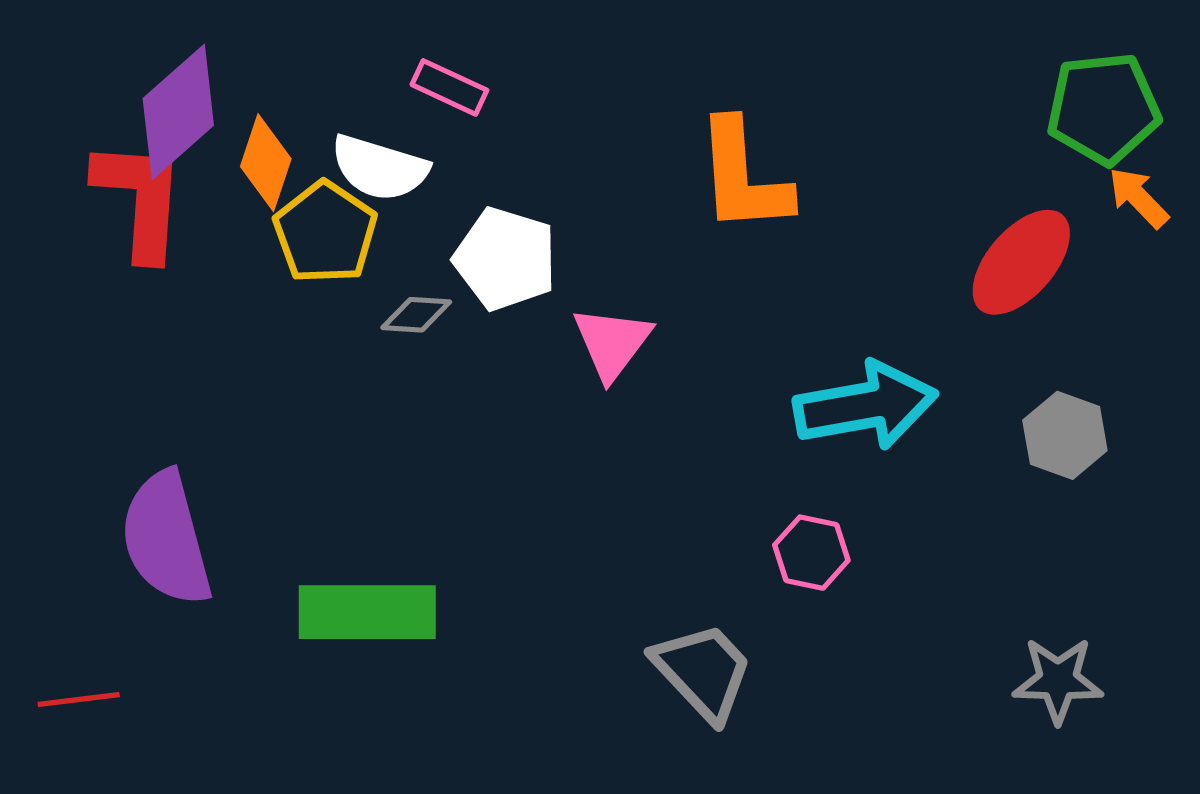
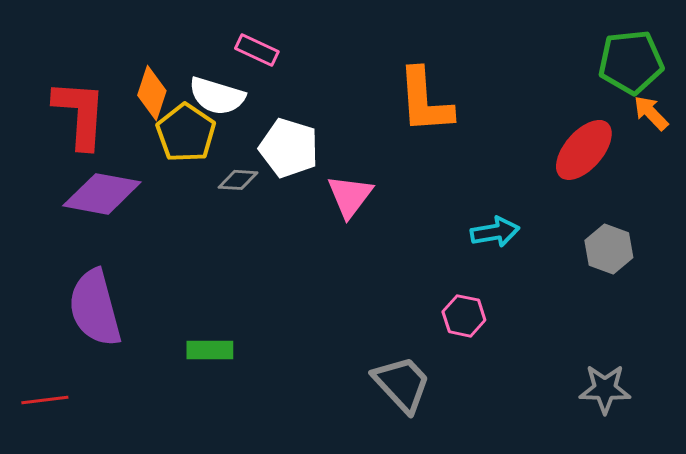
purple diamond: (178, 112) -> (102, 194), moved, turned 52
cyan arrow: (866, 406) -> (495, 232), size x0.6
green rectangle: (367, 612) -> (210, 350), size x0.6

